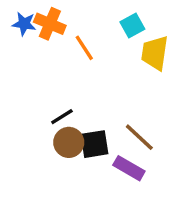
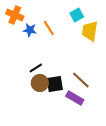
blue star: (24, 24) -> (30, 30), moved
orange cross: (50, 24) -> (15, 15), moved

